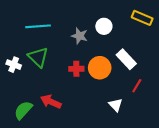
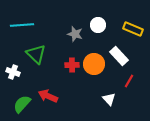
yellow rectangle: (142, 18) -> (133, 29), moved
cyan line: (38, 26) -> (22, 25), moved
white cross: (14, 65) -> (13, 72), moved

